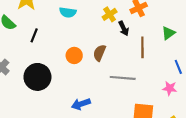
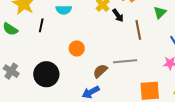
black line: (34, 35) -> (41, 25), moved
brown semicircle: (99, 53) -> (100, 71), moved, turned 35

